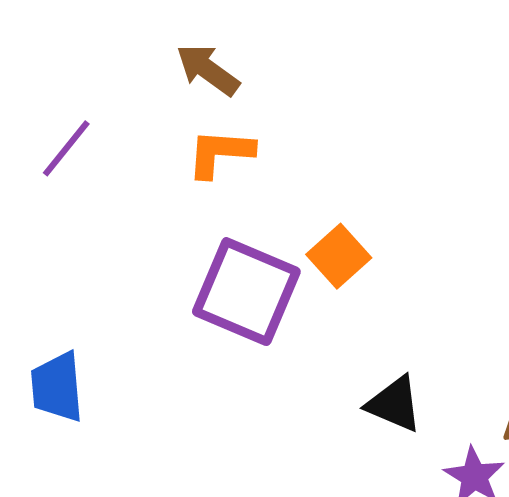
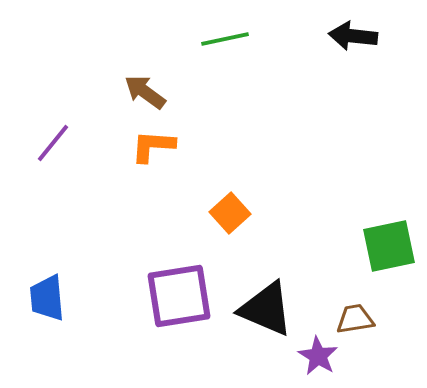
purple square: (246, 292) -> (179, 296), moved, turned -32
black triangle: (394, 404) -> (266, 309), size x1.5

